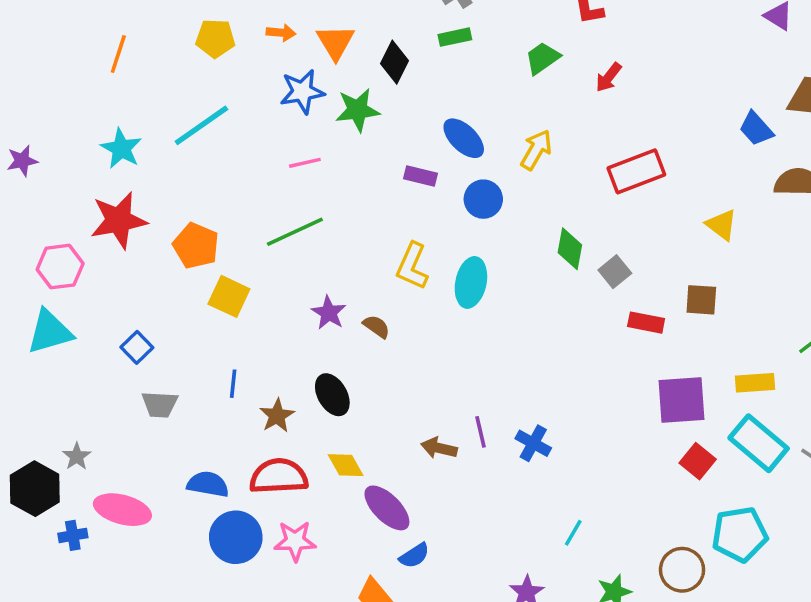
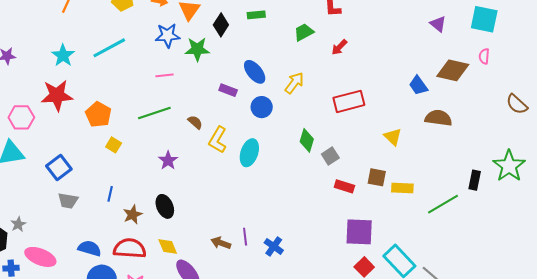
yellow square: (229, 296) -> (114, 145), size x0.7
brown semicircle: (376, 326) -> (195, 122), moved
blue square: (137, 347) -> (59, 167), size x1.4
yellow rectangle: (755, 383) -> (402, 188), moved

